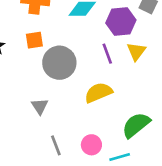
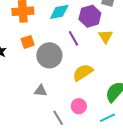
purple line: (107, 54) -> (74, 38), moved
gray triangle: (40, 106) -> (41, 91), turned -40
pink circle: (91, 145) -> (79, 106), moved

